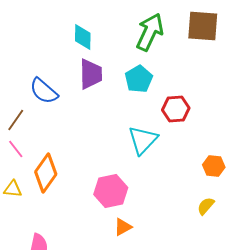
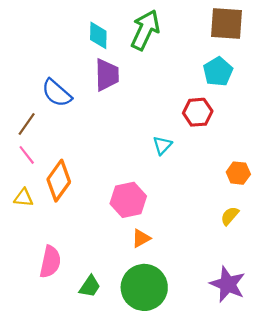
green arrow: (150, 32) -> (145, 30), moved
cyan pentagon: (139, 79) -> (218, 72), moved
cyan triangle: (143, 140) -> (162, 145), size x0.6

